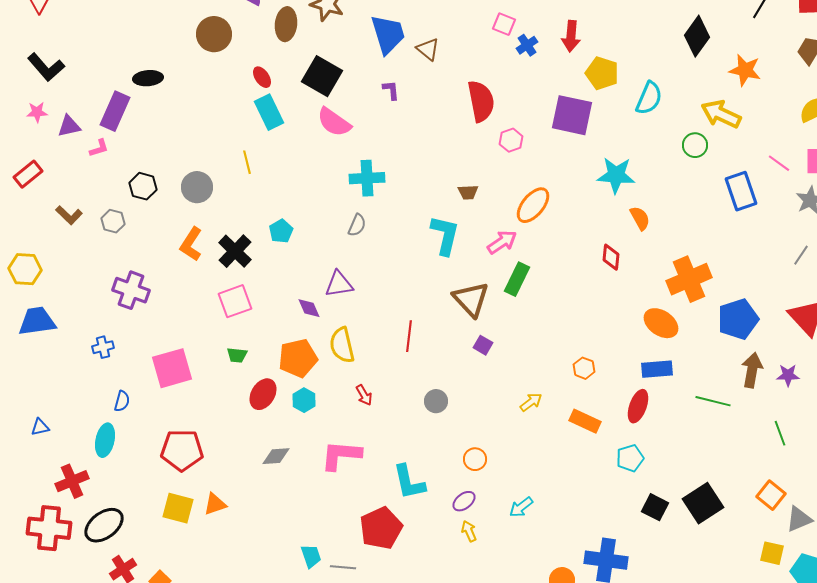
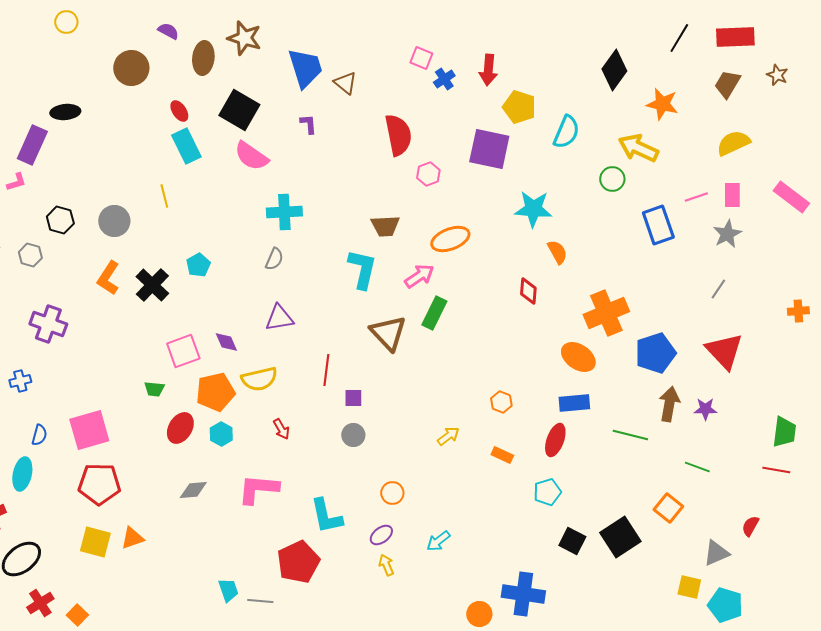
pink line: (779, 163) -> (696, 197), turned -55
brown trapezoid: (468, 192) -> (385, 226), size x1.4
orange ellipse: (533, 205) -> (450, 239), turned 30
purple triangle: (339, 284) -> (279, 318), moved
pink square: (235, 301) -> (183, 351), moved
yellow semicircle: (342, 345) -> (259, 379), turned -90
purple square: (483, 345) -> (353, 398), moved, turned -30
pink square: (172, 368) -> (89, 430), moved
orange rectangle: (585, 421) -> (502, 455), size x0.7
green line: (780, 433) -> (697, 467), turned -50
orange square: (771, 495) -> (668, 508), moved

